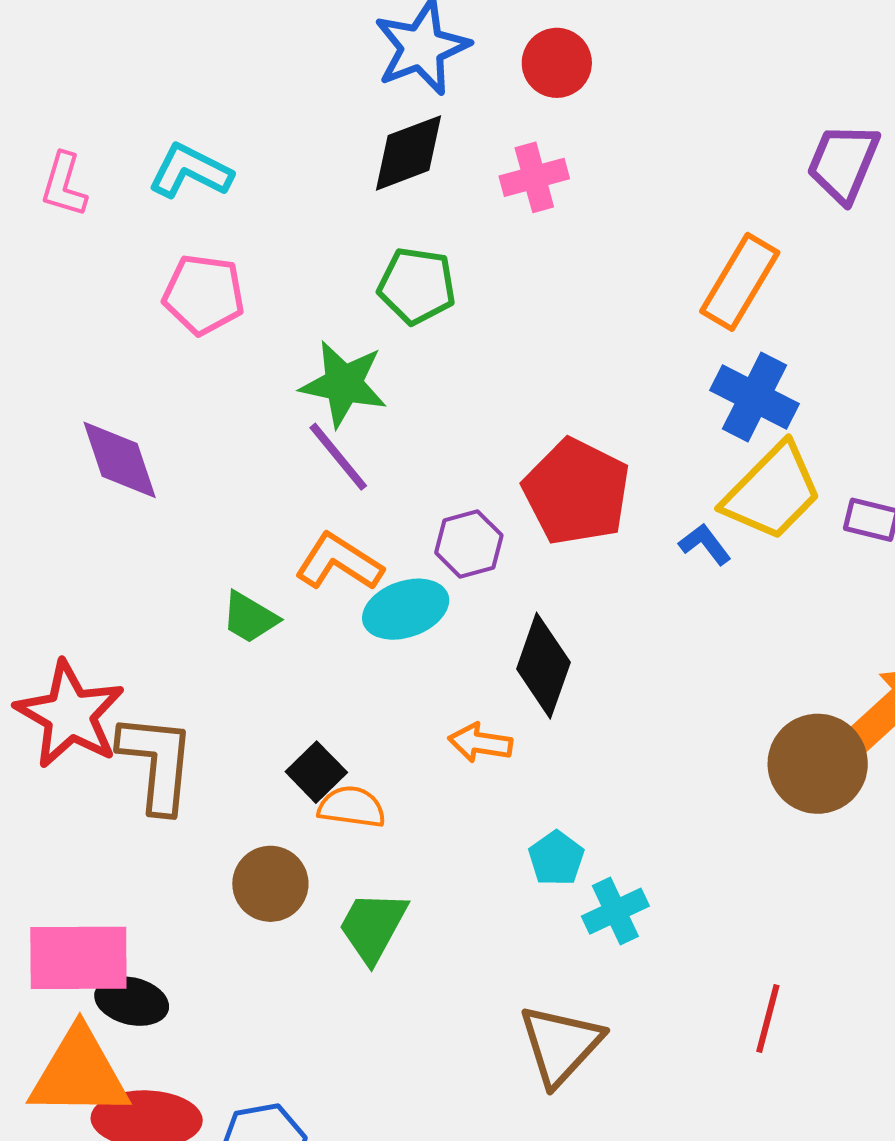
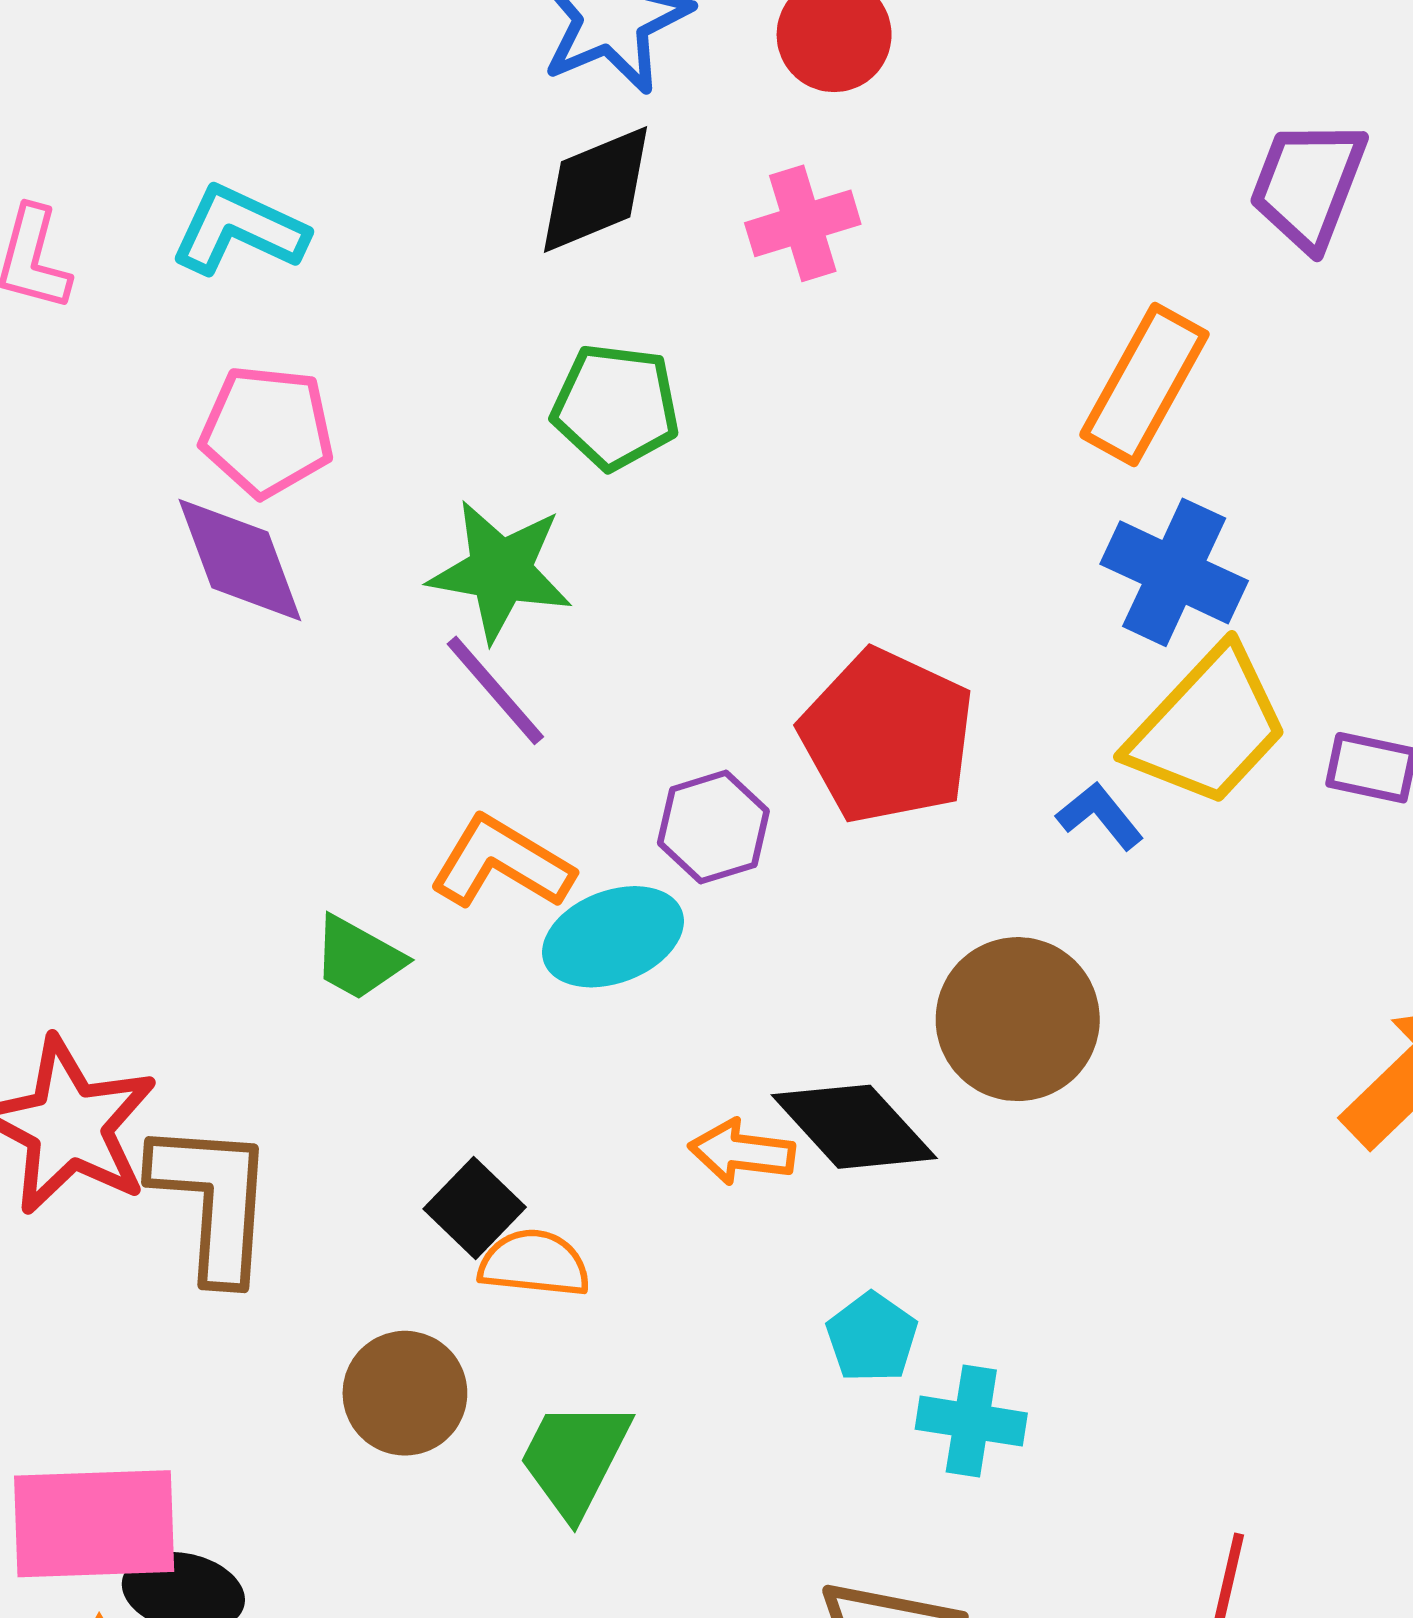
purple diamond: (120, 460) -> (240, 560), moved
black diamond: (543, 666) -> (854, 1127), moved, turned -60
brown circle: (818, 764) -> (1018, 1019), moved
cyan cross: (615, 911) -> (971, 1421), turned 36

